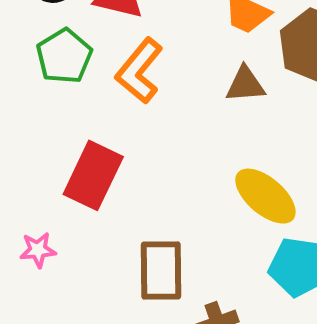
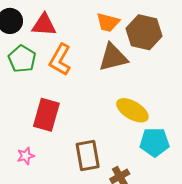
brown triangle: (245, 84) -> (113, 57), size x1.5

